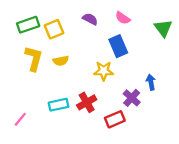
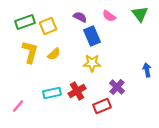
green triangle: (163, 28) -> (140, 14), moved
blue rectangle: (118, 46) -> (92, 36), moved
yellow semicircle: (61, 61) -> (54, 54), turned -32
blue arrow: (151, 82) -> (147, 70), moved

